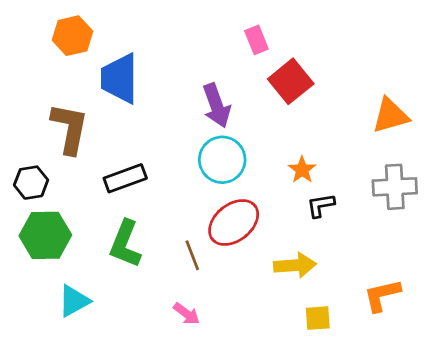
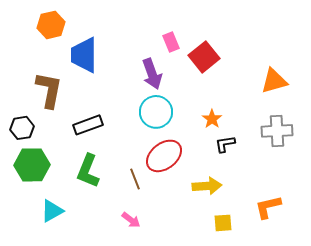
pink rectangle: (256, 40) -> (171, 42), moved

